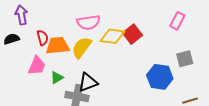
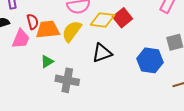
pink trapezoid: (37, 66) -> (21, 39), moved
black triangle: (88, 82) -> (102, 53), moved

